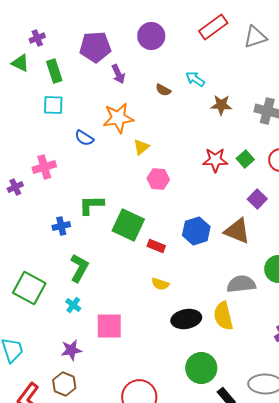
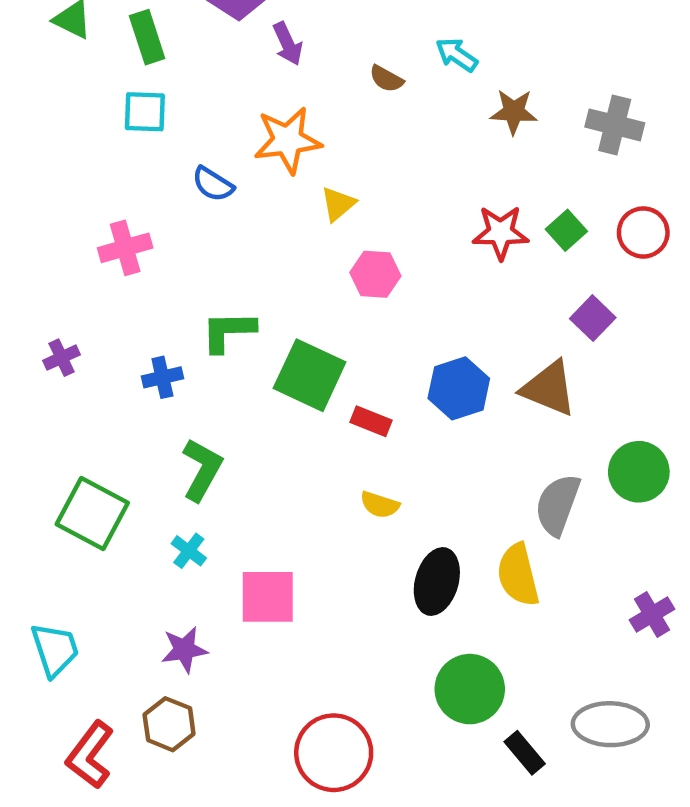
purple cross: (15, 187) -> (61, 358), moved
gray semicircle: (241, 284) -> (558, 505), turned -64
black ellipse: (186, 319) -> (437, 582), turned -64

